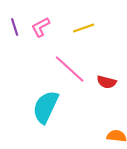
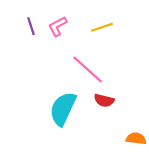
red semicircle: (107, 82) -> (104, 100), moved

